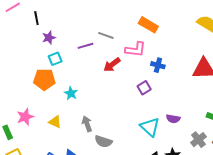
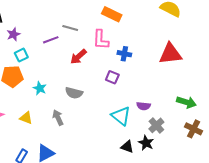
pink L-shape: (135, 49) -> (101, 40), turned 90
purple square: (144, 88) -> (112, 77), turned -32
gray cross: (198, 140) -> (156, 125), moved
gray semicircle: (103, 141) -> (74, 93), moved

